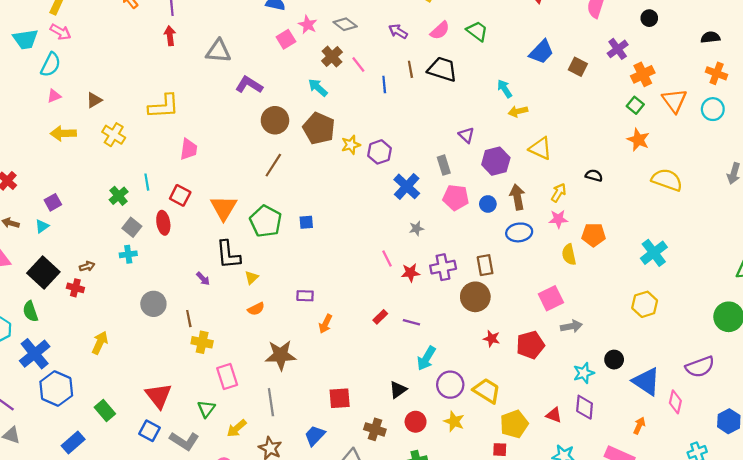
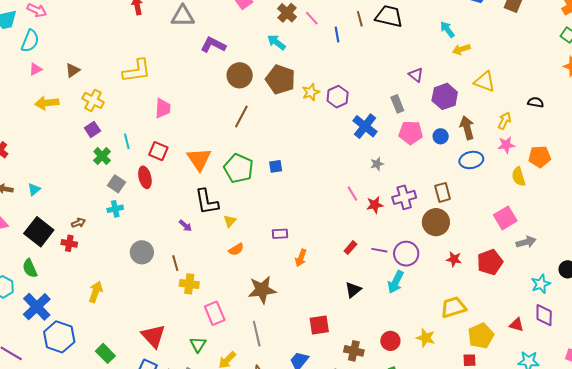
purple square: (53, 202) -> (92, 129), moved
purple circle: (450, 385) -> (406, 254), moved
black triangle: (398, 390) -> (353, 290), moved
yellow trapezoid: (487, 391) -> (453, 307), turned -44

